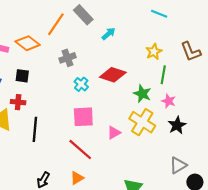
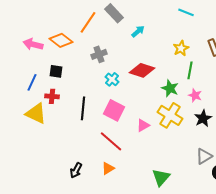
pink square: (83, 117) -> (114, 110), turned 30
black line: (35, 129) -> (83, 108), moved

